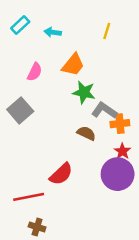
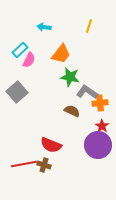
cyan rectangle: (20, 25) -> (20, 50), moved
red semicircle: (61, 174) -> (51, 145), turned 65
brown cross: (37, 227) -> (44, 165), moved

